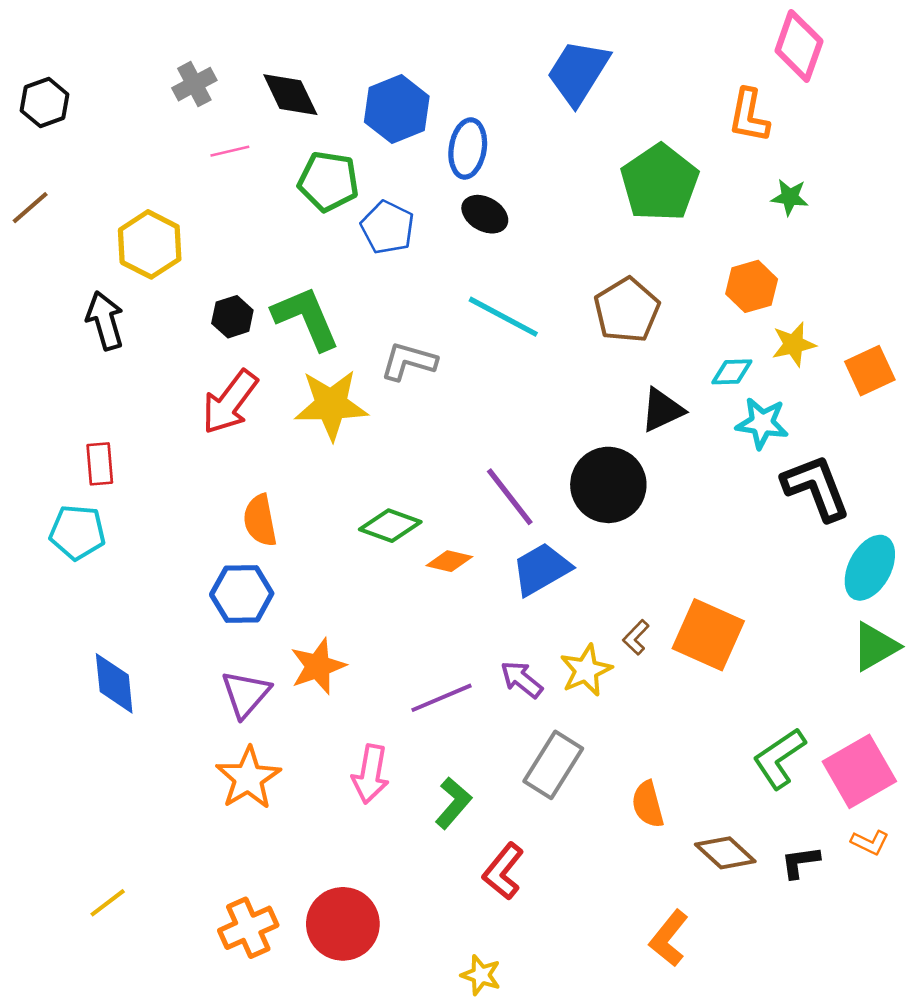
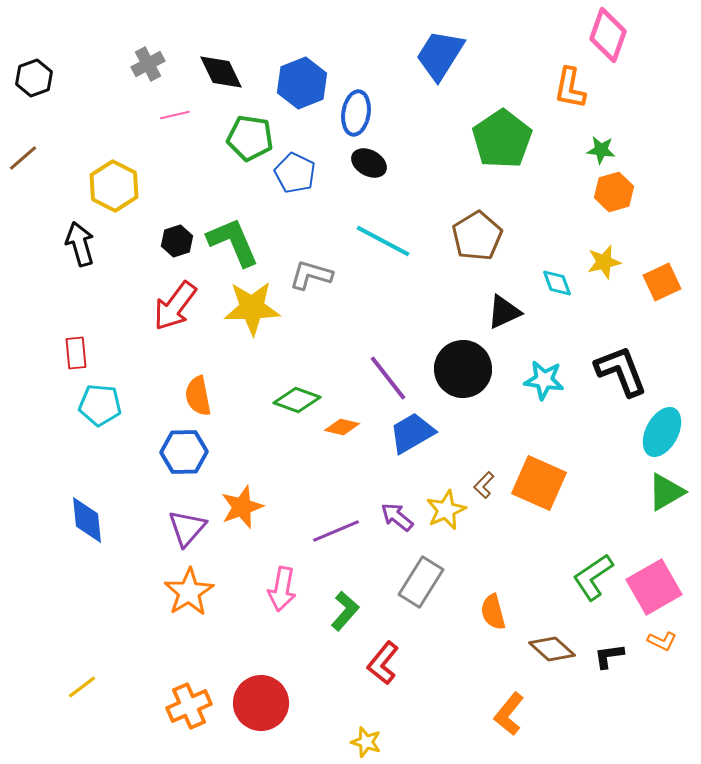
orange hexagon: (752, 286) -> (614, 192), moved
cyan diamond: (732, 372) -> (557, 283), turned 72
cyan star: (762, 423) -> (544, 380), moved
cyan pentagon: (77, 532) -> (100, 405), moved

